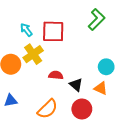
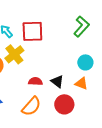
green L-shape: (97, 19) -> (81, 26), moved
red semicircle: (56, 75) -> (35, 81), moved

